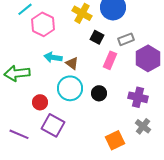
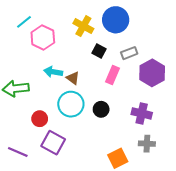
gray cross: (143, 126) -> (147, 144), turned -35

